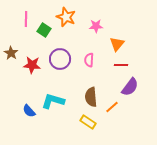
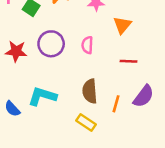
red line: (121, 65) -> (129, 61), moved
purple semicircle: (130, 87) -> (144, 96), moved
orange line: (112, 107) -> (116, 104), turned -32

